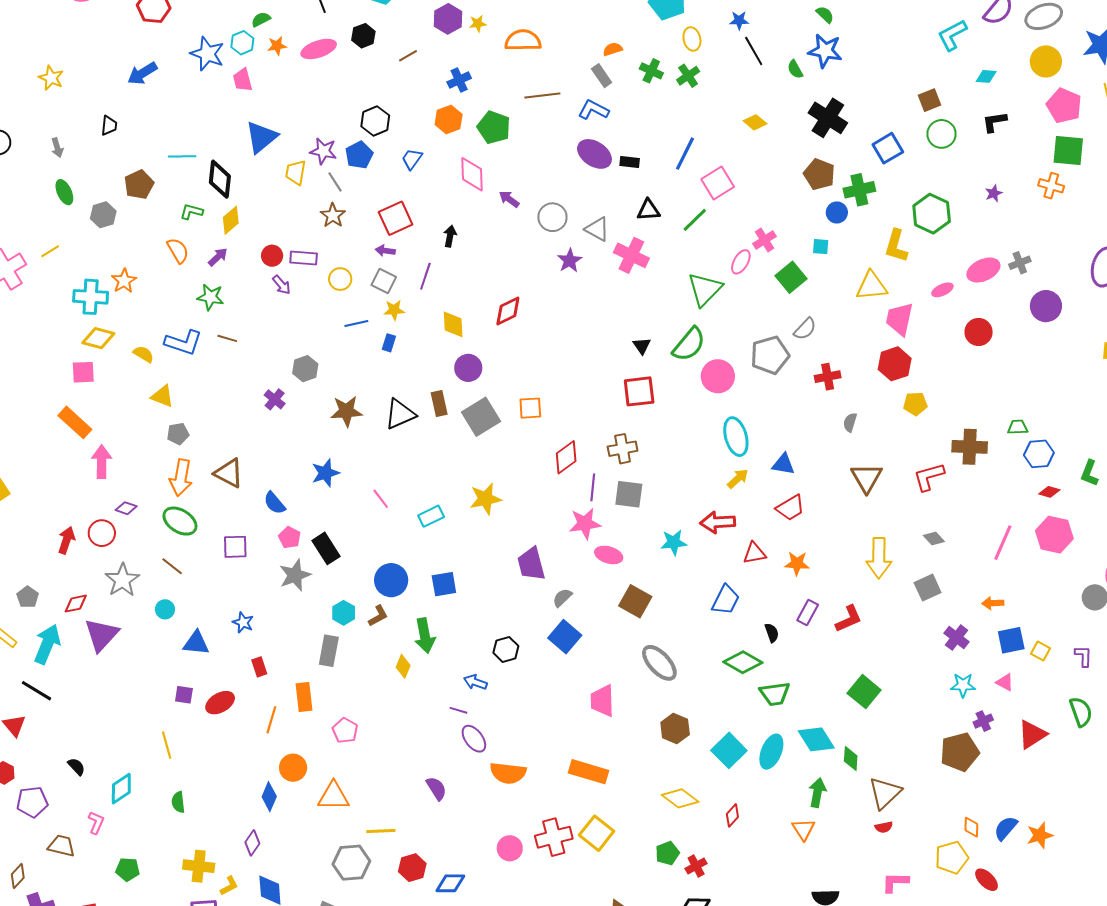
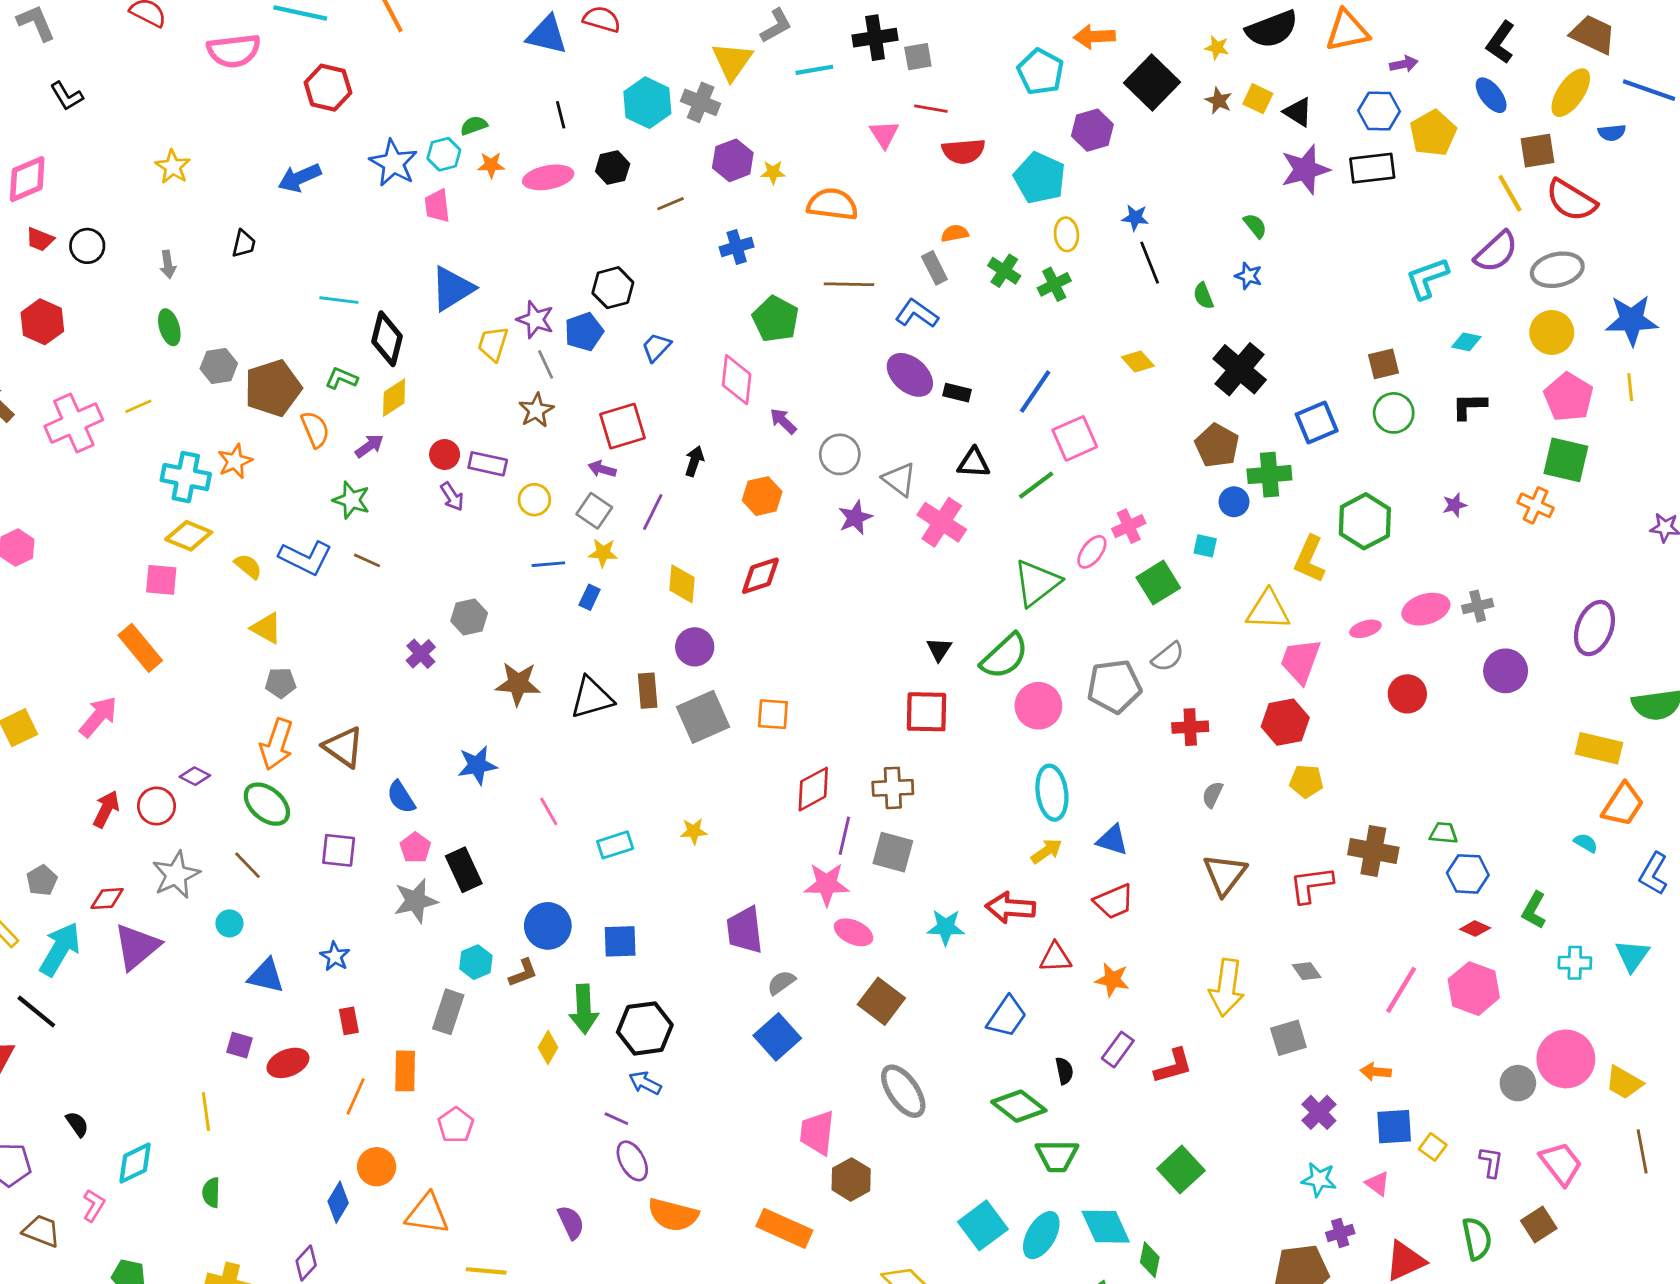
blue star: (825, 51) -> (1249, 276), size x0.6
orange hexagon: (449, 119) -> (762, 496), moved
brown pentagon: (139, 185) -> (273, 388), moved, size x1.4
pink arrow: (102, 462) -> (98, 717), moved, turned 32
yellow star: (485, 499) -> (694, 831), size x0.6
black hexagon: (506, 649) -> (645, 1028), moved, size x1.5
brown hexagon: (675, 729) -> (851, 1179), moved

